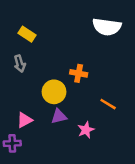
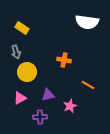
yellow circle: (54, 92) -> (27, 72), moved
purple cross: (12, 143) -> (40, 117), moved

